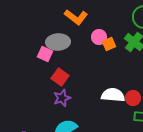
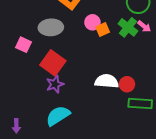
pink square: (45, 54) -> (23, 45), moved
red square: (60, 77) -> (53, 63), size x1.4

